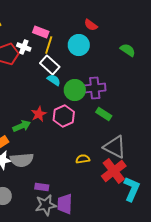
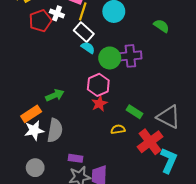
green semicircle: (128, 50) -> (161, 26), moved
red star: (39, 114) -> (99, 103), moved
green rectangle: (104, 114) -> (135, 112), moved
gray triangle: (115, 147) -> (169, 117), moved
gray semicircle: (22, 160) -> (55, 130), turned -75

